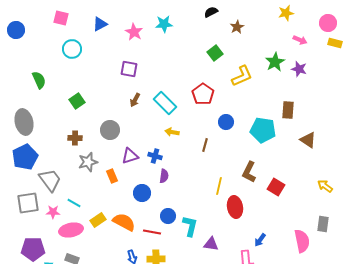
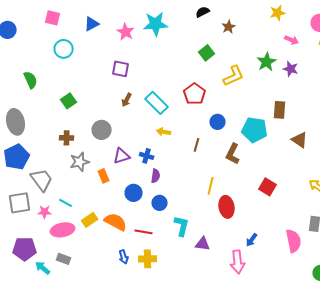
cyan star: (164, 24) -> (156, 24), size x1.4
brown L-shape: (249, 172) -> (233, 154), moved
blue circle: (168, 216) -> (160, 203), moved

